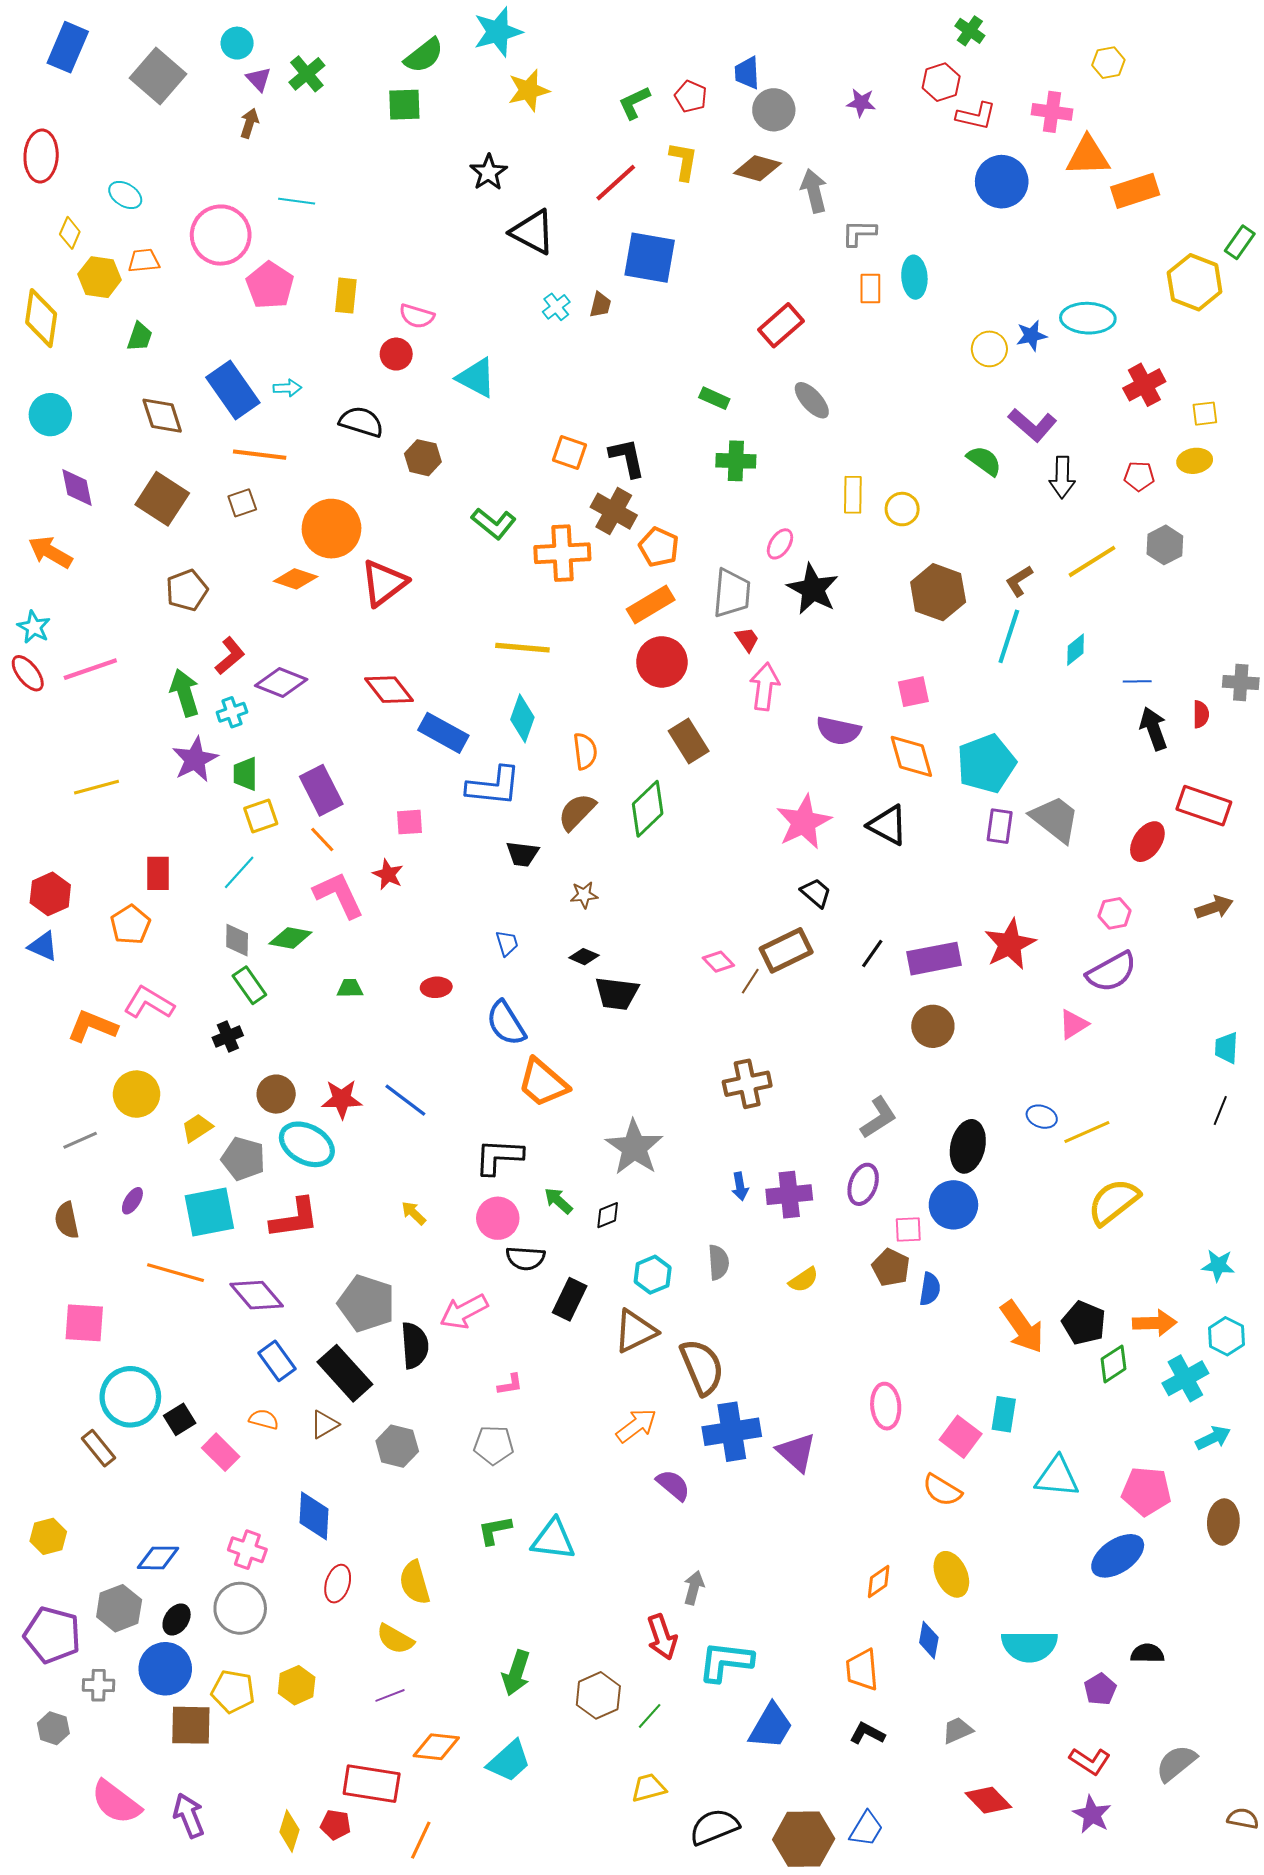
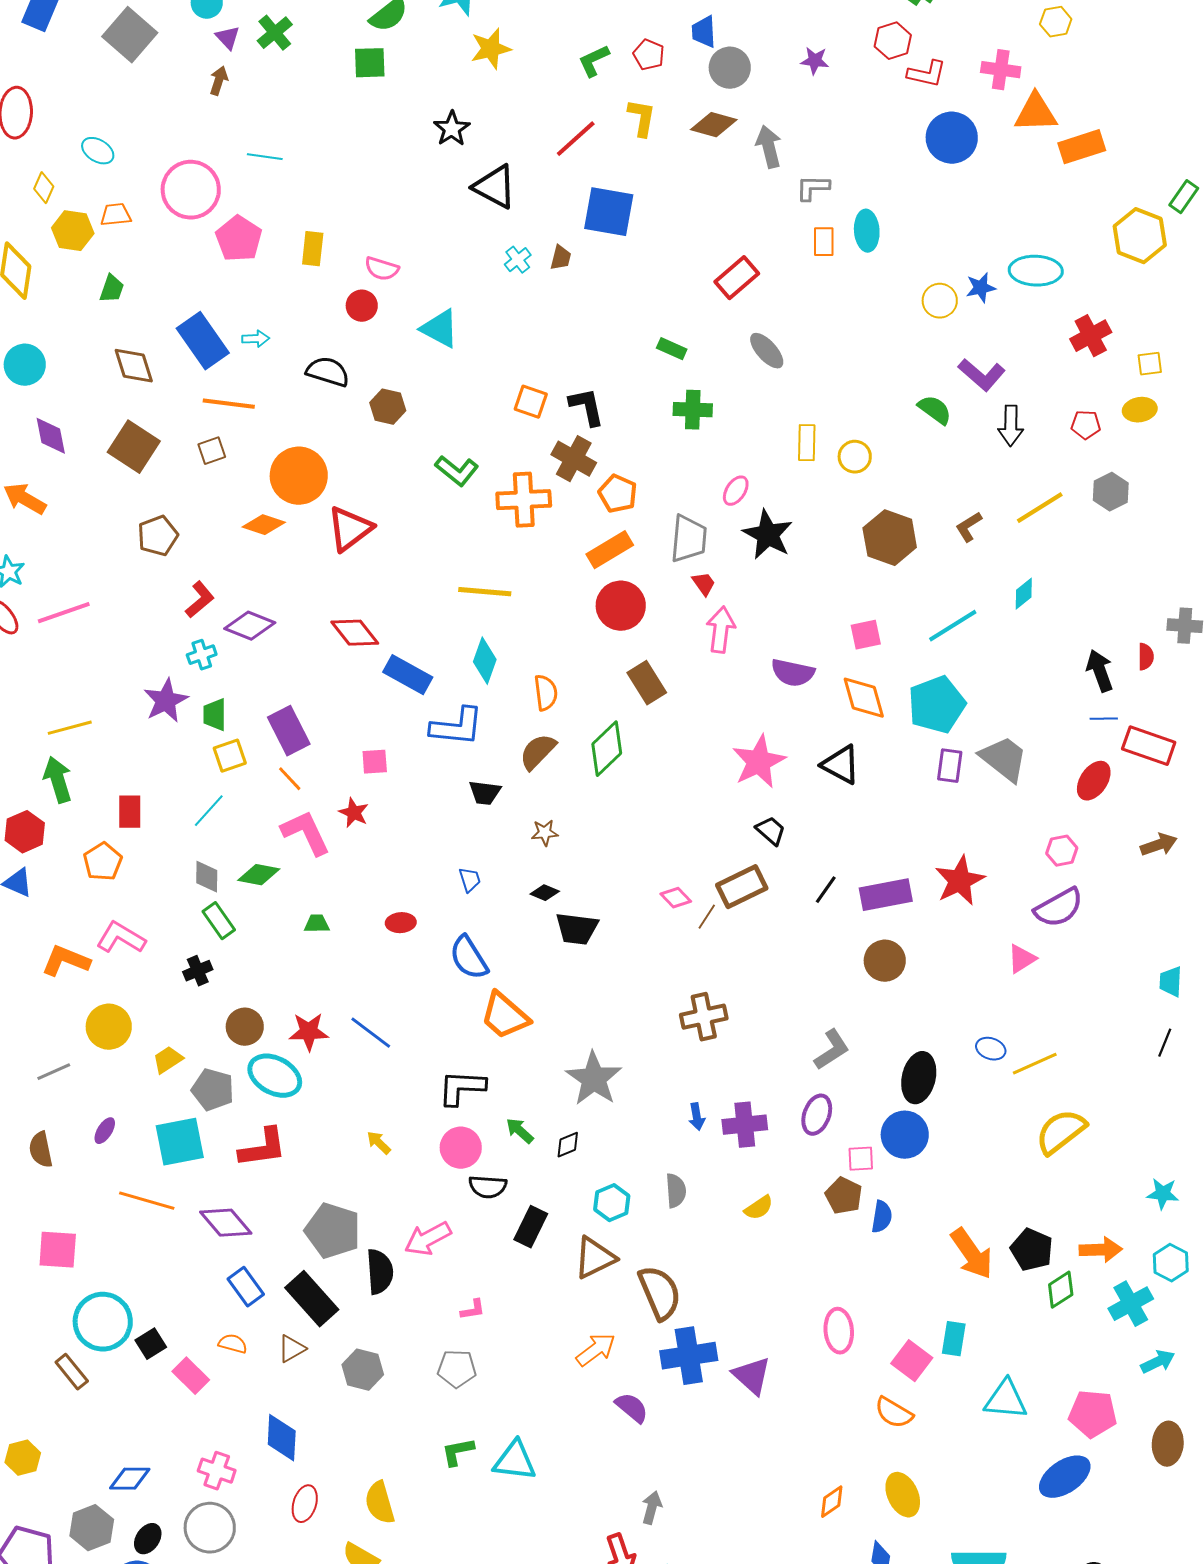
cyan line: (1009, 636) -> (953, 626), moved, turned 40
blue line: (1137, 681) -> (1104, 719), moved
green arrow: (185, 693) -> (58, 780), moved

